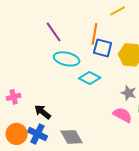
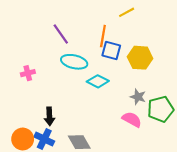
pink cross: (14, 97) -> (28, 73), moved
black arrow: (43, 112) -> (49, 116), turned -132

